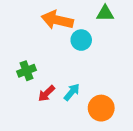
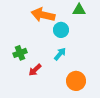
cyan arrow: (72, 92) -> (60, 54), moved

